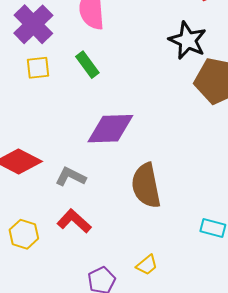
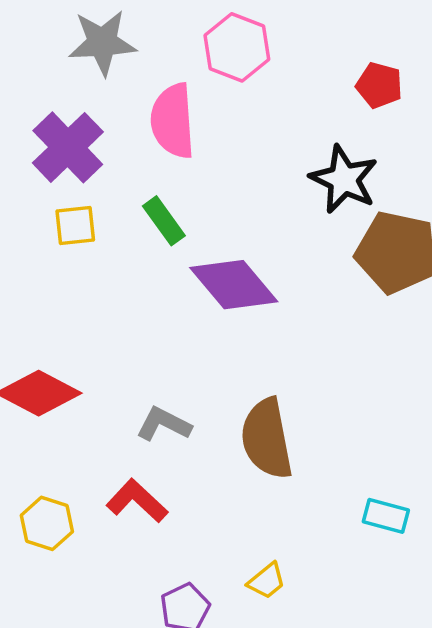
purple diamond: (110, 129) -> (234, 285), moved, turned 51
gray L-shape: (71, 177) -> (164, 424), moved

